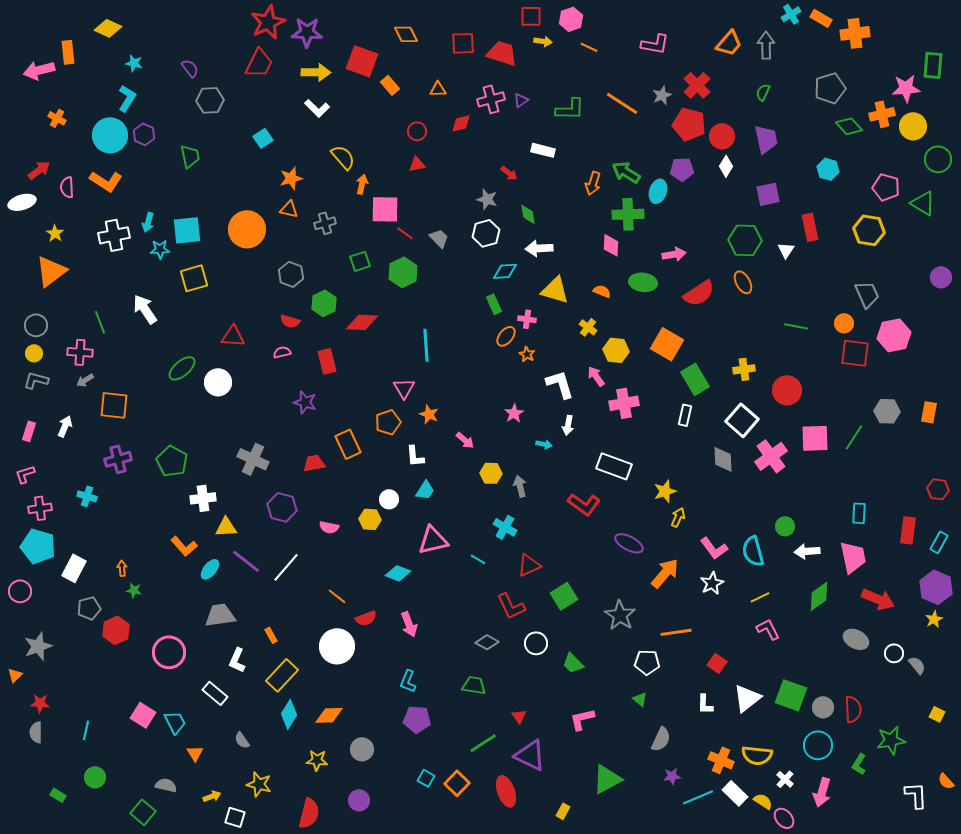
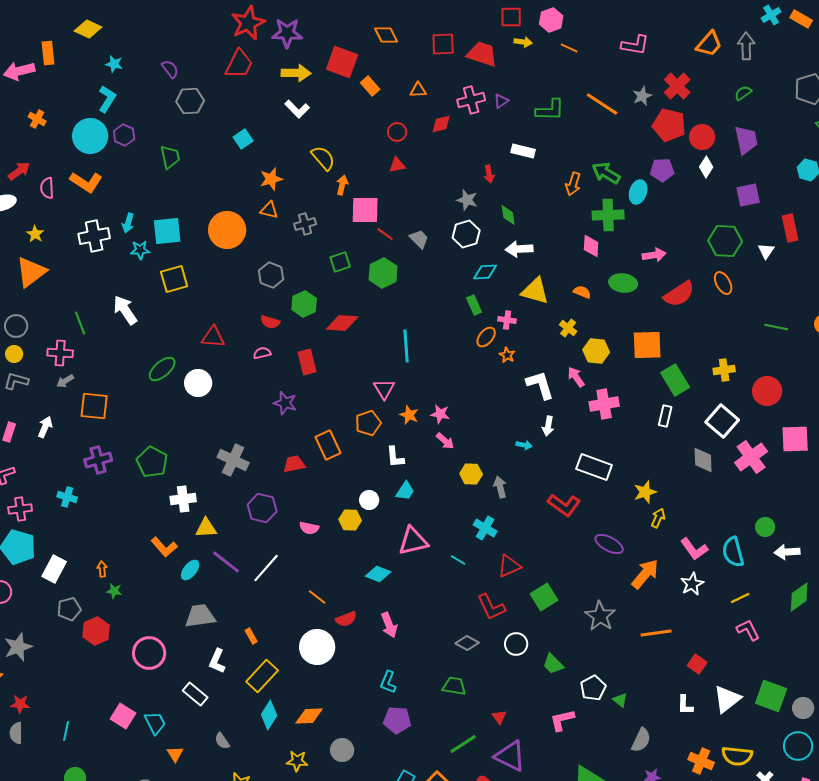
green semicircle: (763, 92) -> (743, 93), turned 30
red arrow: (509, 173) -> (489, 174), turned 42
orange square: (667, 344) -> (647, 345), turned -32
pink star: (514, 413) -> (440, 414), moved, turned -30
white pentagon: (647, 662) -> (593, 688), moved, turned -30

